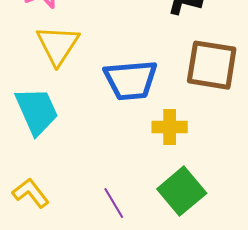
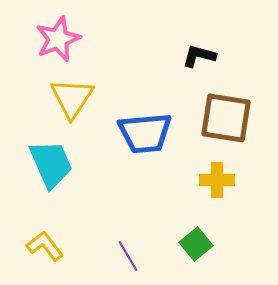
yellow cross: (170, 127) -> (217, 180), moved
green square: (182, 191) -> (196, 244), size x0.7

